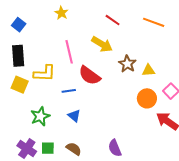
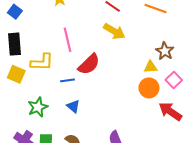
yellow arrow: (102, 44) -> (114, 31), moved
brown star: (127, 64) -> (165, 51), moved
yellow triangle: (148, 70) -> (151, 67), moved
red semicircle: (90, 75) -> (89, 64), turned -80

